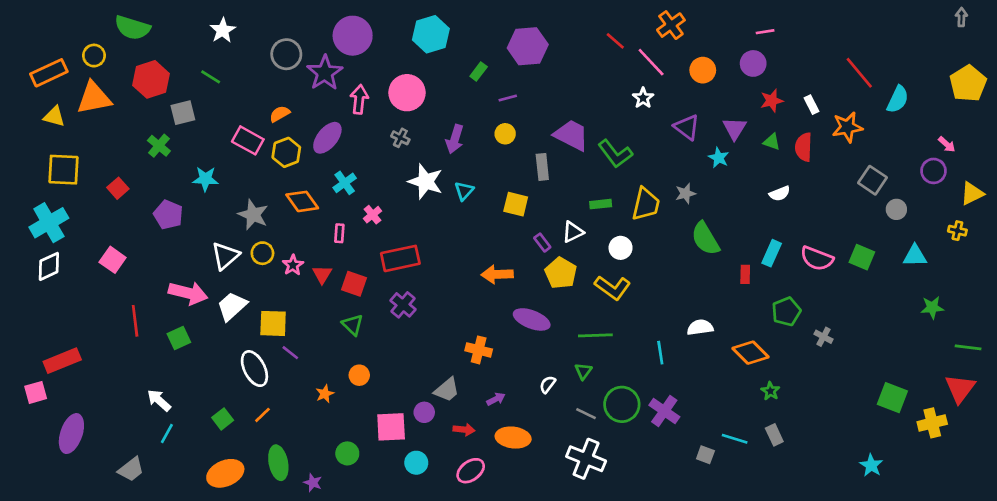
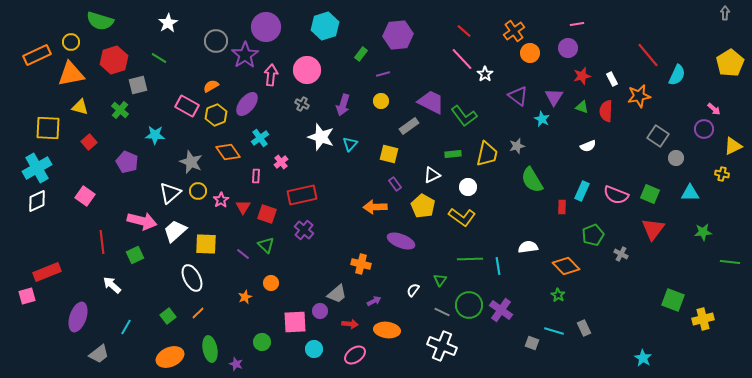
orange cross: (671, 25) -> (514, 31), moved
pink line: (651, 62) -> (462, 59), moved
yellow triangle: (54, 117) -> (80, 107), moved
gray rectangle: (542, 167) -> (409, 126), turned 60
purple rectangle: (542, 243) -> (395, 184), moved
green line: (595, 335) -> (470, 259), moved
purple line: (290, 353) -> (243, 254), moved
red triangle: (960, 388) -> (653, 229), moved
green star: (770, 391) -> (558, 295), moved
white arrow: (159, 400) -> (112, 285), moved
purple ellipse: (71, 434) -> (78, 317), moved
cyan star: (871, 465) -> (643, 358), moved

